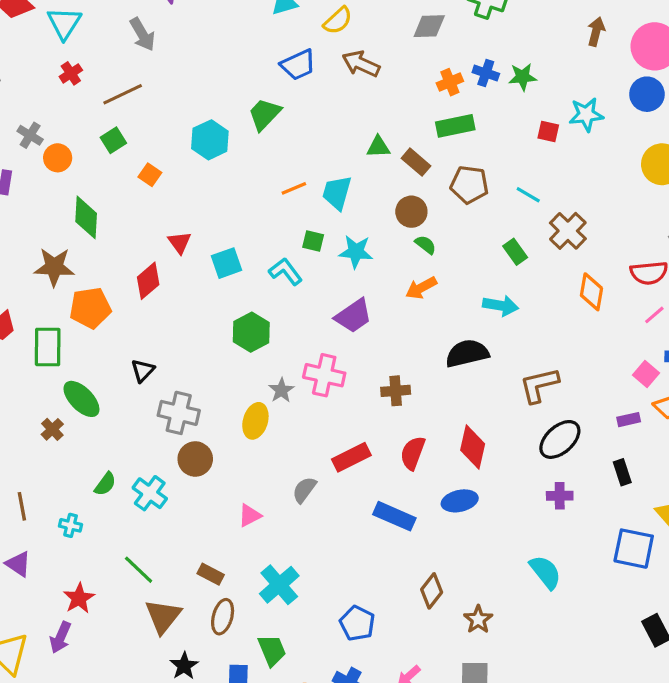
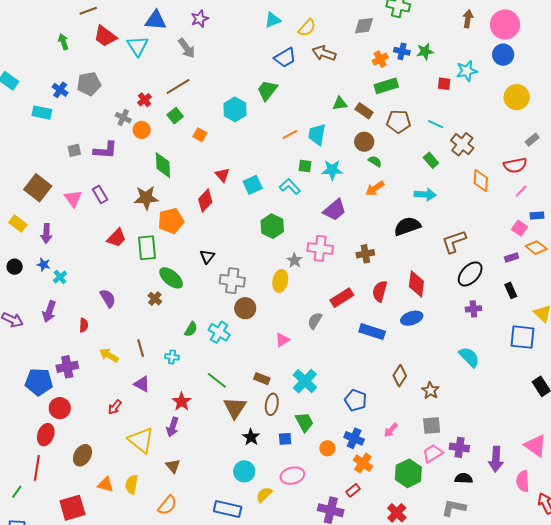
red cross: (71, 73) -> (145, 100), moved

